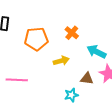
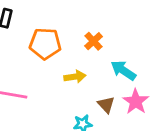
brown triangle: (87, 79) -> (106, 105), turned 32

